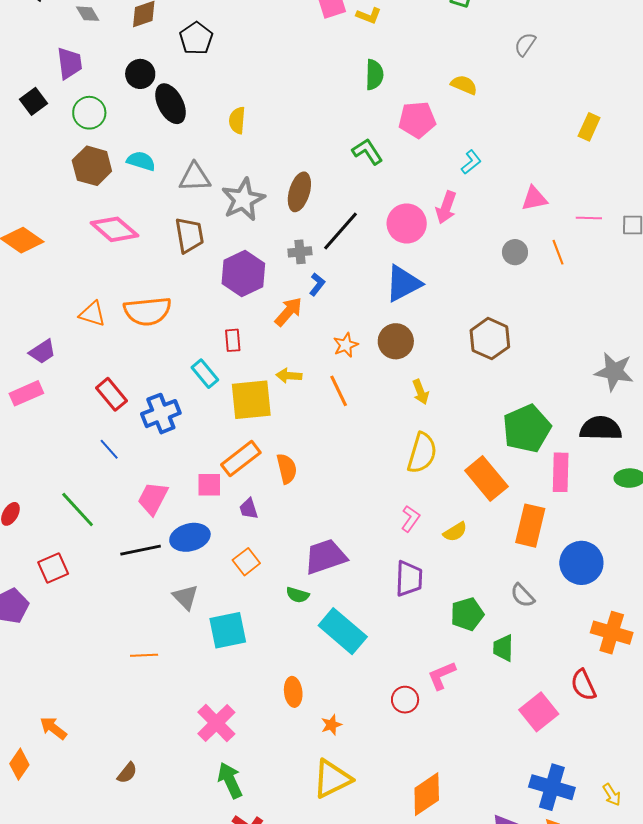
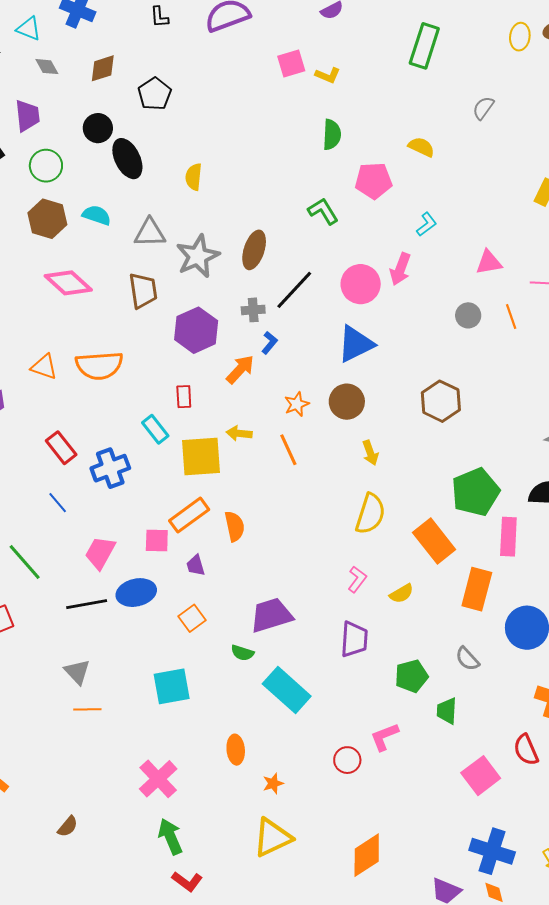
gray triangle: (185, 597) -> (77, 672), moved

